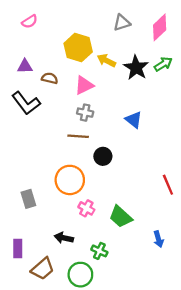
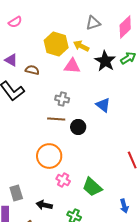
yellow arrow: (106, 61) -> (81, 46), moved
purple triangle: (25, 66) -> (11, 60), turned 32
pink triangle: (84, 85) -> (72, 66), moved, turned 30
black circle: (103, 156) -> (78, 127), moved
gray rectangle: (28, 199) -> (16, 193), moved

